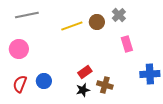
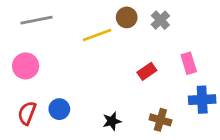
brown circle: (97, 22) -> (127, 17), moved
pink rectangle: (127, 44) -> (189, 63), moved
red rectangle: (85, 72) -> (147, 71), moved
brown cross: (105, 85) -> (160, 120), moved

